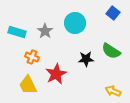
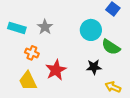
cyan circle: (75, 23) -> (91, 30), moved
black star: (86, 59) -> (94, 67), moved

